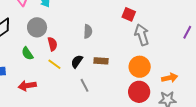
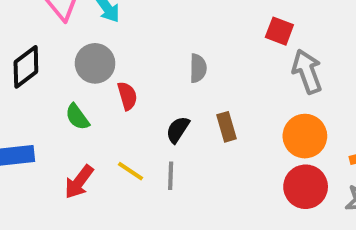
brown rectangle: (101, 61) -> (227, 127), turned 72
yellow line: (54, 64) -> (130, 171), moved
gray line: (84, 85) -> (171, 176), moved, turned 32
red arrow: (27, 86) -> (79, 182), turned -42

